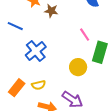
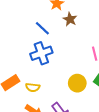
blue line: (15, 26) -> (42, 28), moved

